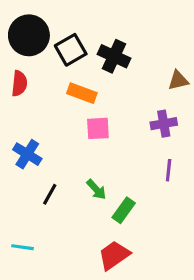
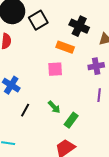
black cross: (114, 56) -> (79, 26), moved
orange rectangle: (82, 93) -> (65, 47), moved

